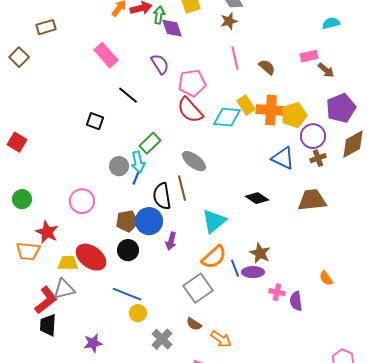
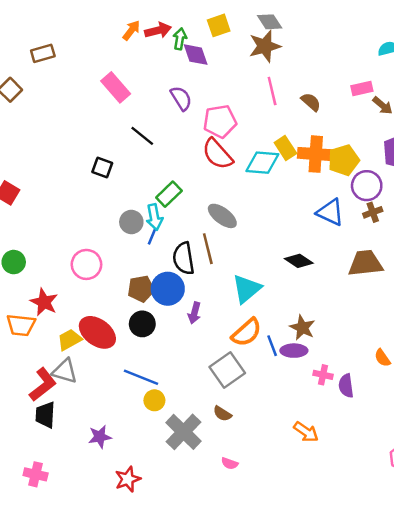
brown star: (229, 21) -> (265, 46), size x1.5
yellow trapezoid: (68, 263) -> (69, 340), turned -30
gray triangle: (64, 289) -> (65, 371), turned 30
gray cross: (162, 339) -> (184, 432), size x1.4
orange arrow: (221, 339) -> (306, 432), moved

